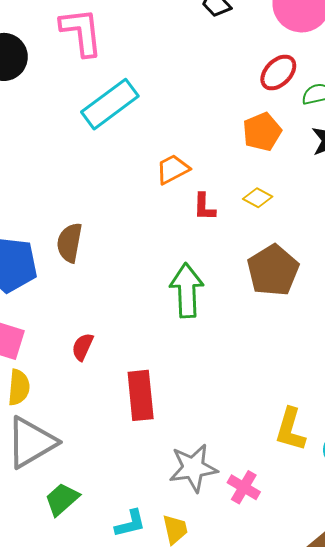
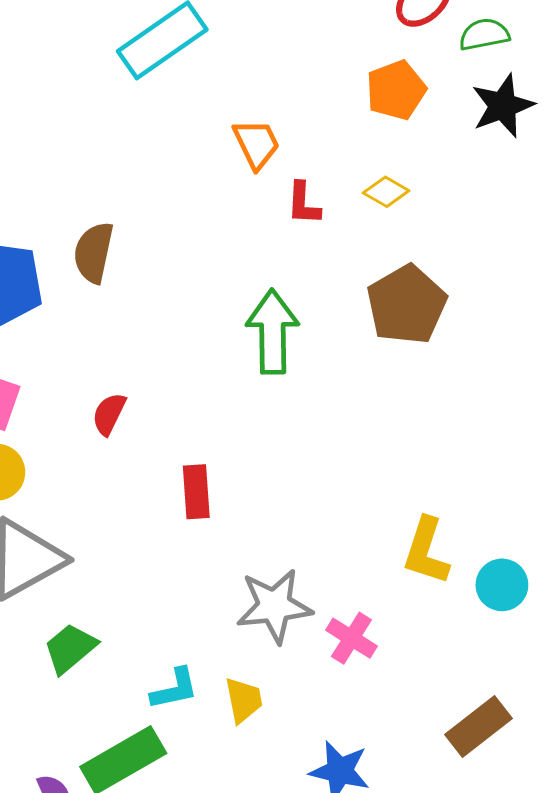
orange trapezoid: (173, 169) -> (256, 144), turned 90
red rectangle: (141, 395) -> (196, 492), size x0.7

